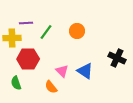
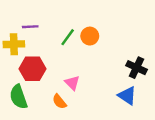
green line: (46, 32) -> (68, 37), moved
blue triangle: (85, 71) -> (127, 96), moved
green semicircle: (16, 83) -> (18, 97), size x1.5

